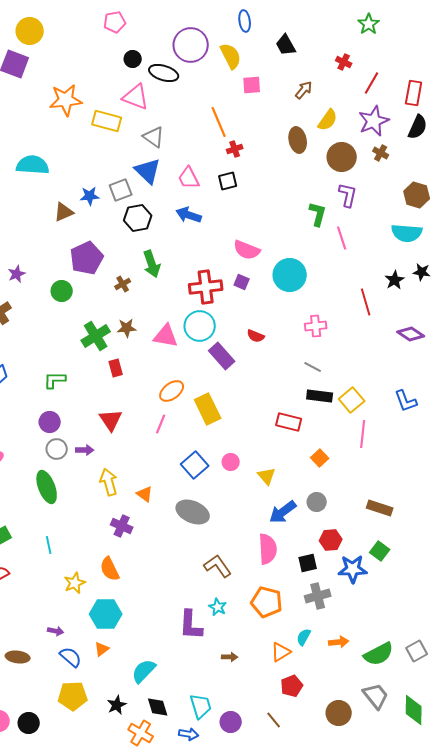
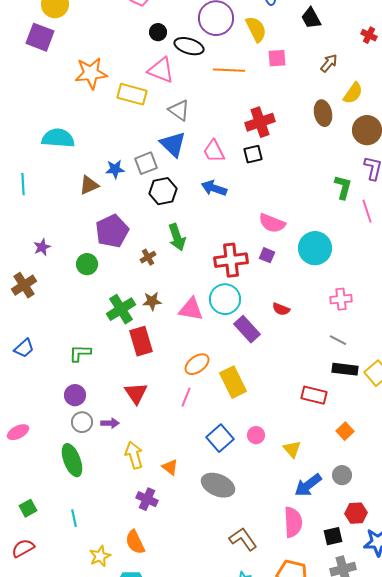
orange line: (219, 122) -> (229, 70), moved, turned -64
red cross: (235, 149) -> (260, 122), size x1.8
red rectangle: (116, 368) -> (141, 341), size x1.6

